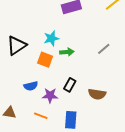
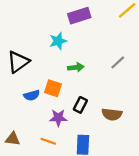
cyan star: (51, 38) -> (58, 41), moved
orange square: (45, 60) -> (53, 88), moved
blue semicircle: (31, 86) -> (32, 95), moved

